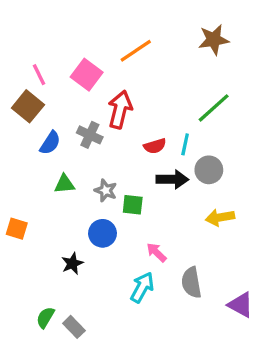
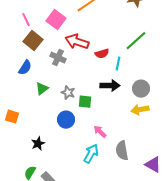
brown square: (28, 106) -> (33, 41), moved
red arrow: (120, 110) -> (77, 42), turned -85
blue semicircle: (50, 143) -> (25, 68), moved
red semicircle: (155, 146) -> (102, 54), moved
gray circle: (209, 170) -> (141, 89), moved
green triangle: (64, 184) -> (42, 89), turned -32
black star: (72, 263) -> (38, 144), moved

